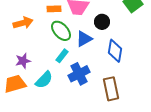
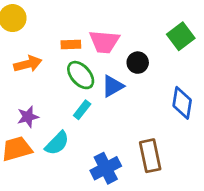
blue diamond: (115, 51) -> (182, 103), moved
blue cross: (79, 74) -> (106, 168), moved

